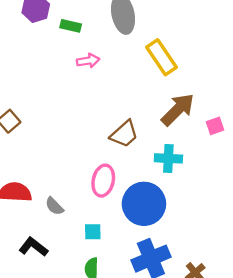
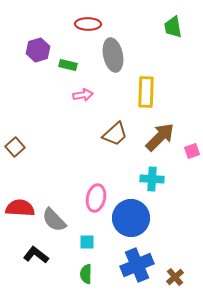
yellow rectangle: (161, 57) -> (146, 92), turned 36
brown trapezoid: (124, 134) -> (115, 134), moved
gray semicircle: (54, 206) -> (54, 220), size x1.5

